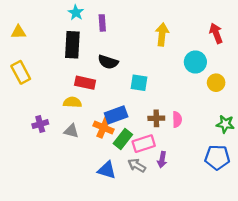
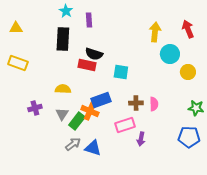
yellow arrow: (162, 34) -> (155, 32), moved
yellow rectangle: (21, 72) -> (18, 63), turned -42
red rectangle: (85, 83) -> (87, 65), moved
gray triangle: (71, 131) -> (62, 114), turned 48
green rectangle: (123, 139) -> (77, 121), moved
gray arrow: (137, 165) -> (73, 144), moved, turned 112

